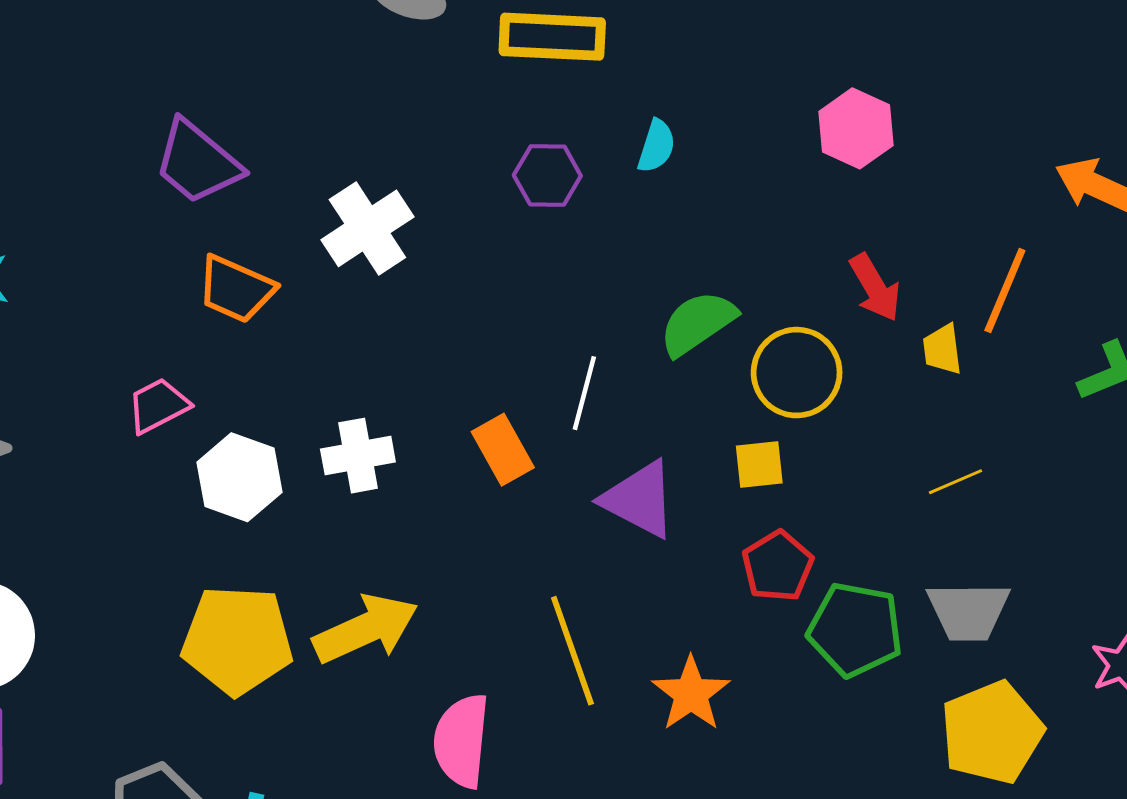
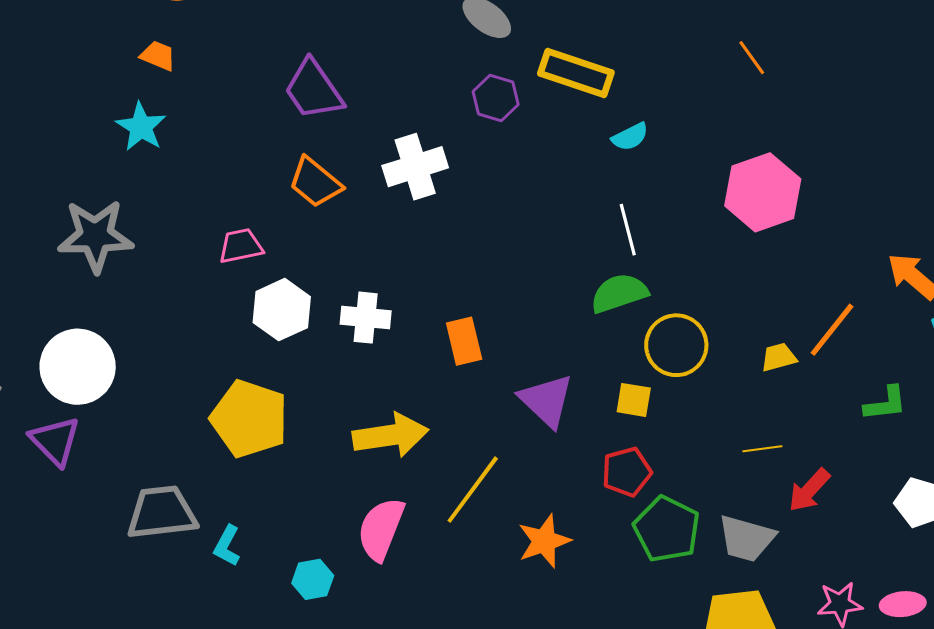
pink hexagon: (856, 128) -> (763, 192), size x1.4
cyan semicircle: (656, 146) -> (630, 137), moved, turned 30
purple hexagon: (547, 175) -> (496, 98), moved
red arrow: (875, 288) -> (809, 490), moved, turned 57
yellow trapezoid: (942, 349) -> (779, 357), turned 66
white line: (584, 393) -> (628, 230), moved, turned -45
yellow arrow: (366, 629) -> (391, 435), moved
yellow line: (572, 651) -> (473, 490), turned 40

